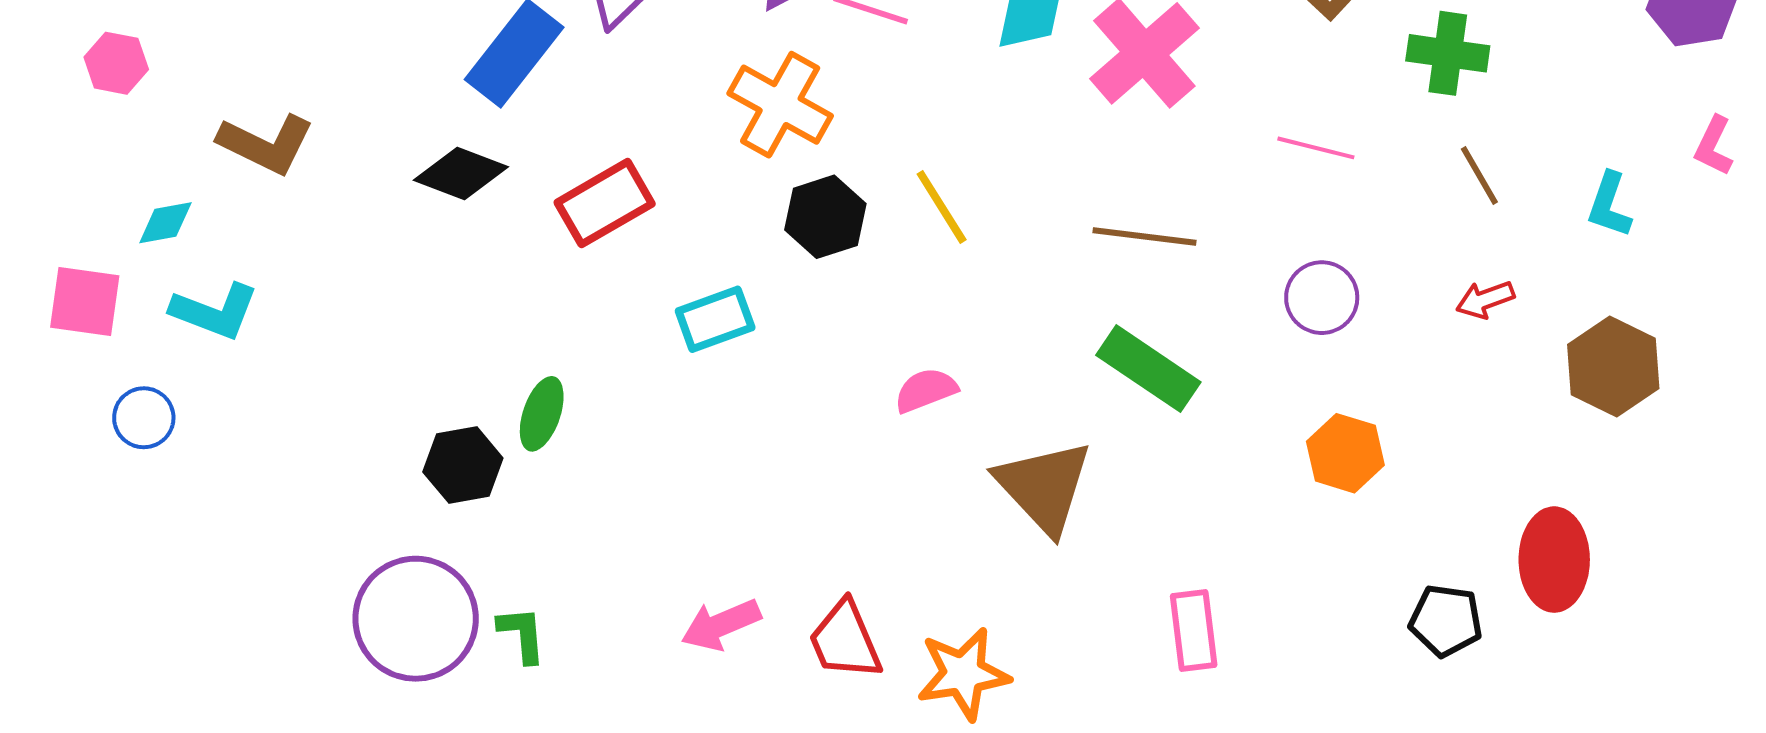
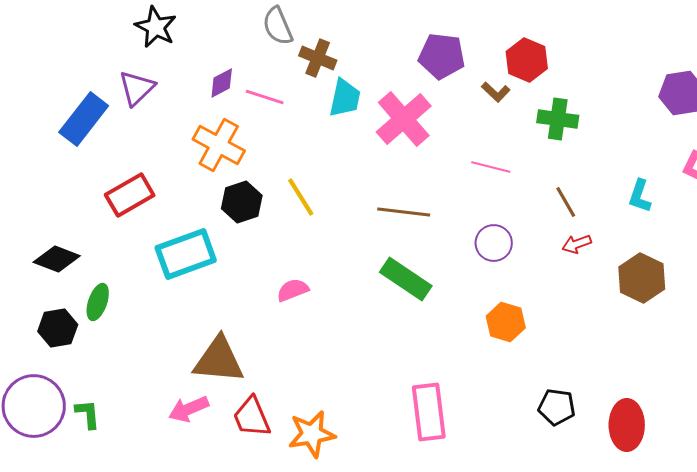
black diamond: (461, 173) -> (57, 259), moved
brown line: (1479, 175) -> (566, 202), moved
cyan rectangle: (715, 319) -> (186, 254), size x1.5
brown triangle: (1044, 487) -> (219, 360), moved, turned -42
red ellipse: (1554, 560) -> (627, 425), moved
pink rectangle: (1194, 630) -> (429, 412), size x1.4

